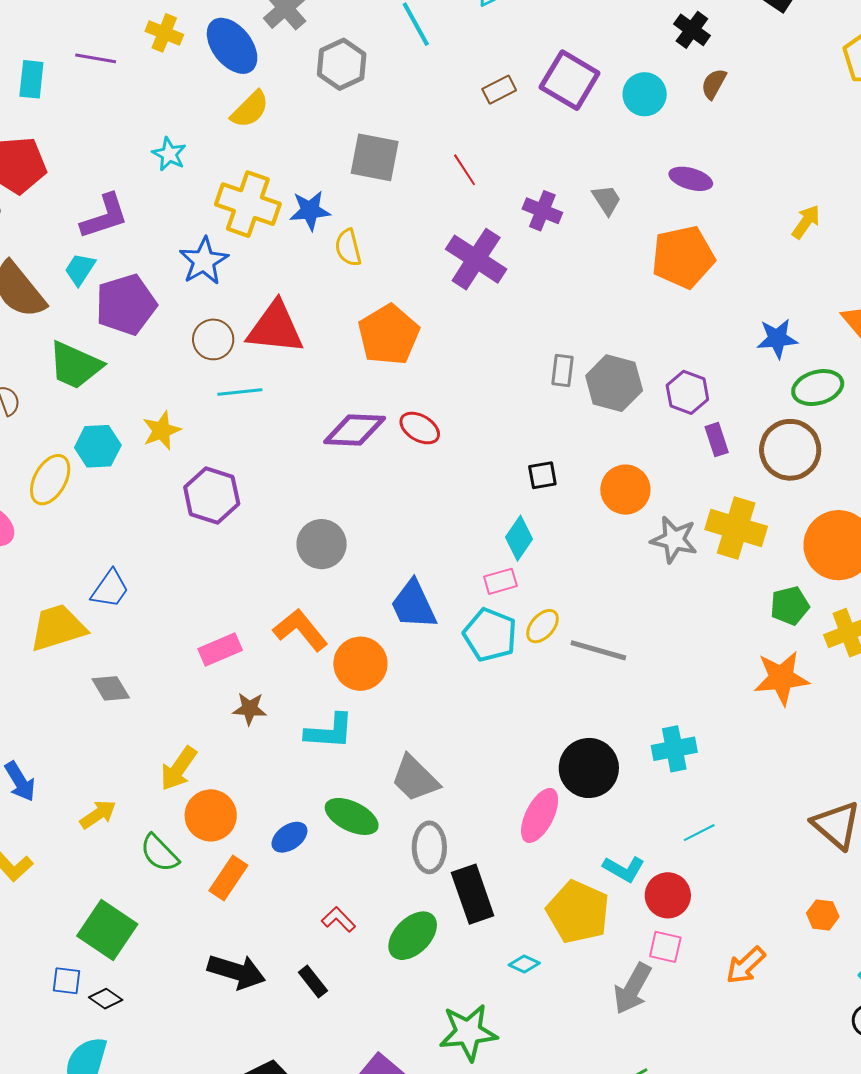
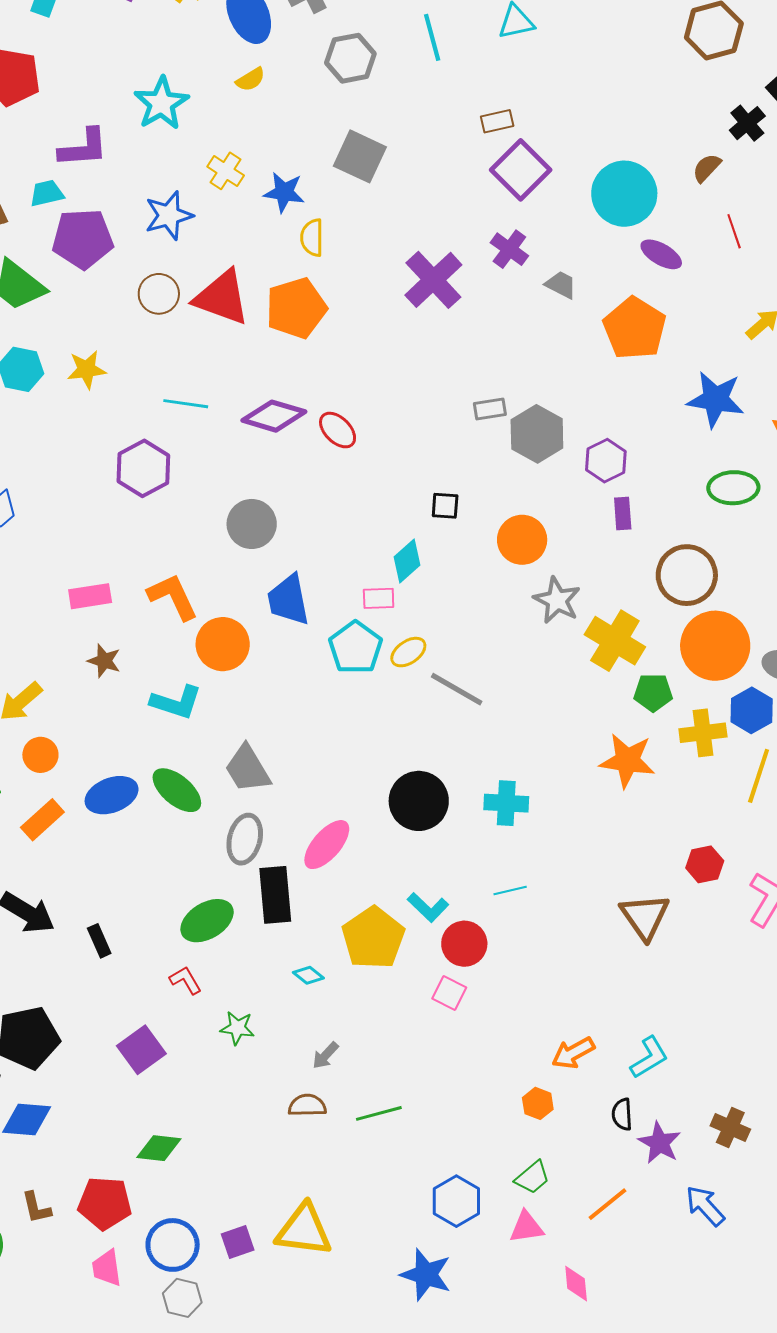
black cross: (692, 30) -> (747, 123), moved
purple square: (570, 80) -> (521, 170), moved
cyan circle: (645, 94) -> (624, 194), moved, size x1.5
yellow semicircle: (250, 109) -> (251, 80), size x0.7
cyan star: (169, 154) -> (161, 103), size x1.6
red line: (465, 170) -> (734, 231), moved
gray trapezoid: (607, 200) -> (561, 285), moved, turned -44
yellow cross: (248, 204) -> (226, 171), size x0.6
orange pentagon: (683, 257) -> (635, 328), turned 30
cyan trapezoid: (80, 269) -> (47, 193), turned 30
orange pentagon: (389, 335) -> (296, 308), moved
blue star: (777, 339) -> (716, 399), moved, size x1.4
gray rectangle: (562, 371) -> (490, 409), turned 60
cyan line: (240, 392) -> (186, 404), moved
brown circle: (790, 450) -> (687, 575), moved
purple hexagon: (212, 496) -> (143, 468), moved
yellow cross: (736, 528) -> (615, 641), moved
gray circle: (322, 544) -> (252, 524), moved
orange circle: (211, 815) -> (40, 755), size x0.7
pink ellipse: (540, 815) -> (327, 845), moved
blue ellipse: (289, 837) -> (112, 795), size x1.4
orange hexagon: (823, 915) -> (538, 1103), moved
red L-shape: (338, 919) -> (186, 980), moved
orange arrow: (746, 965) -> (573, 1053), moved
gray arrow: (633, 989) -> (325, 1055), moved, size x0.6
green star: (468, 1032) -> (237, 1028), size x0.6

